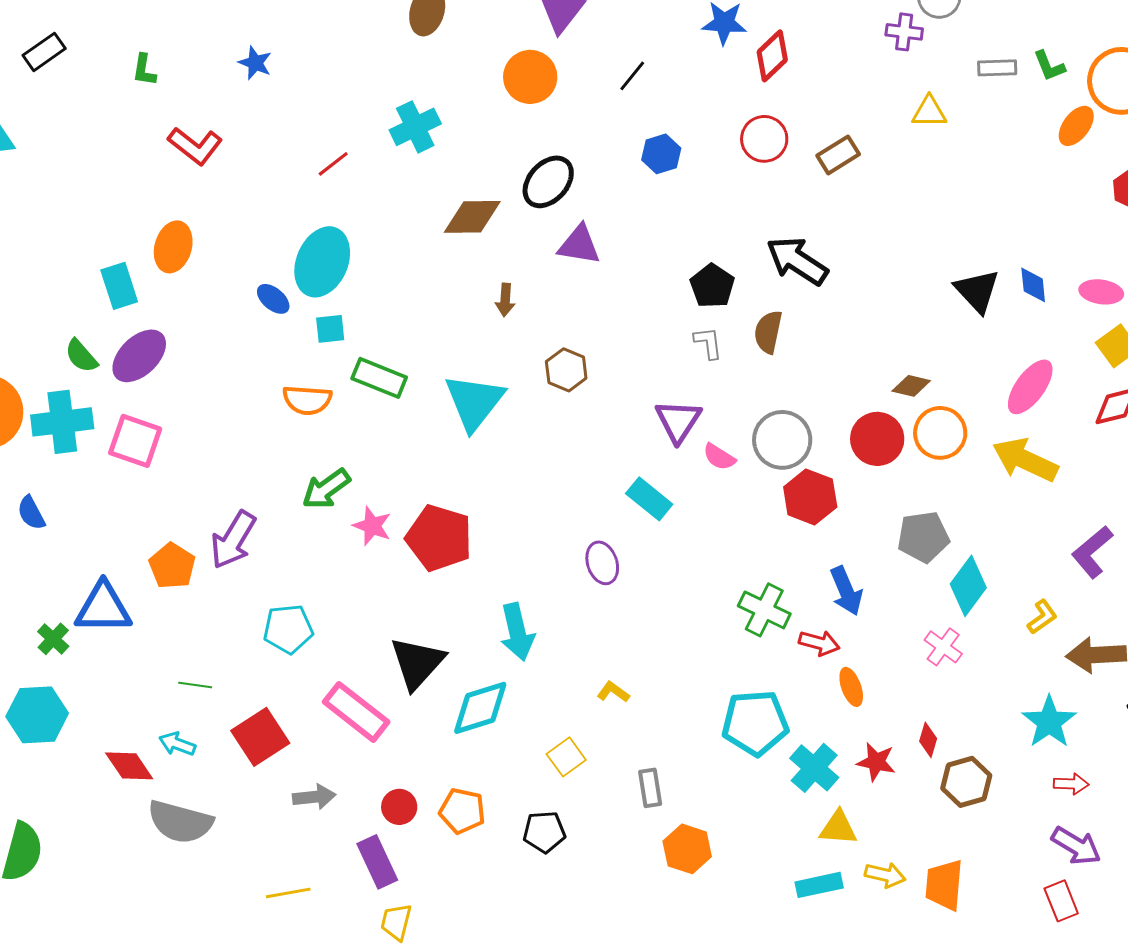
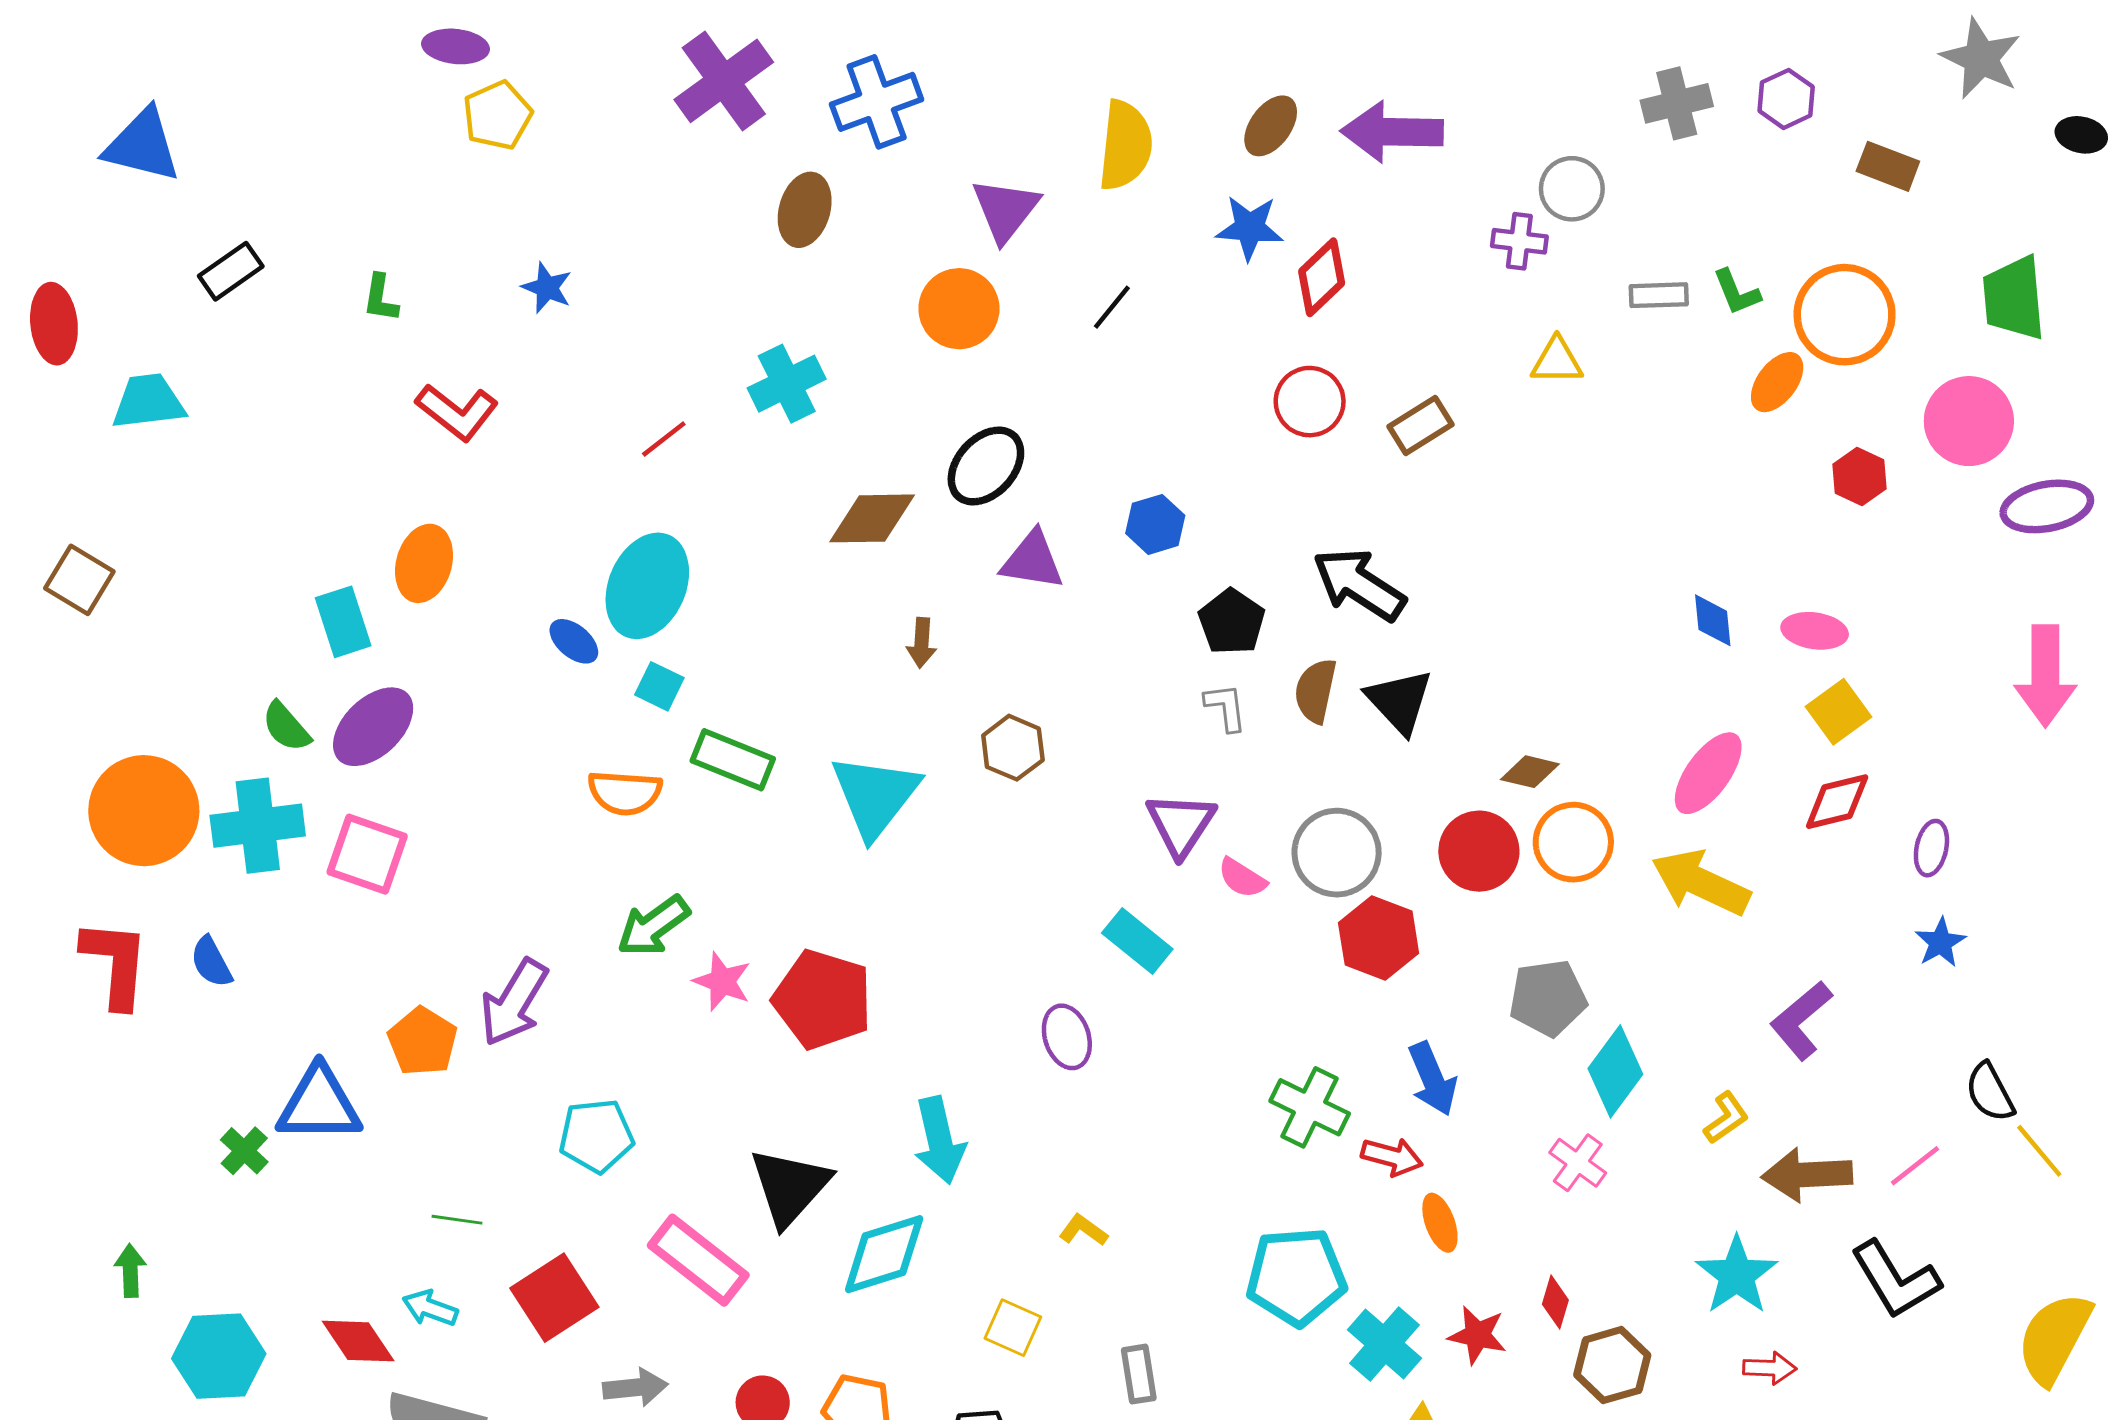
blue hexagon: (661, 154) -> (1155, 524), moved
black triangle: (977, 291) -> (1400, 701), moved
cyan square: (330, 329) -> (659, 686), turned 32
cyan hexagon: (37, 715) -> (219, 1356), moved
yellow square: (566, 757) -> (1013, 1328), turned -30

